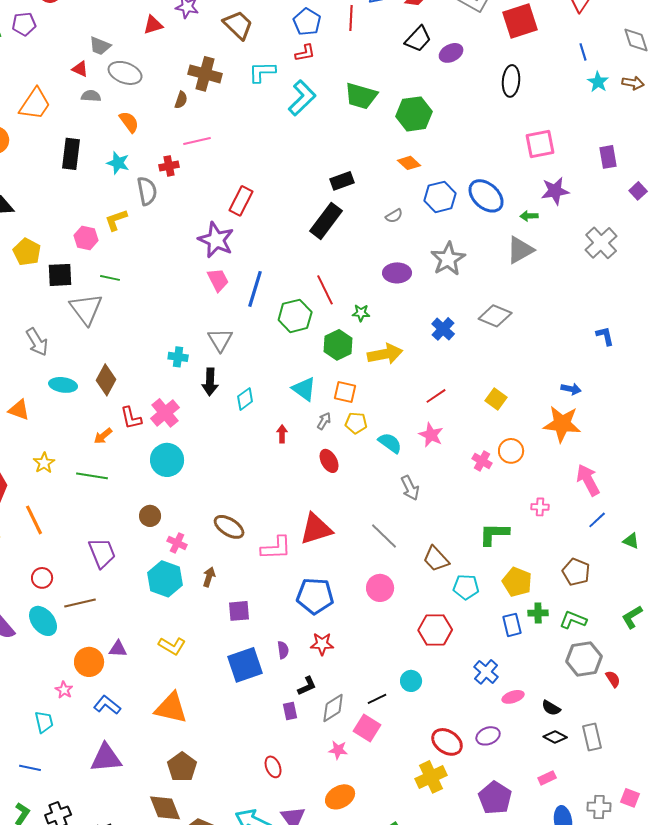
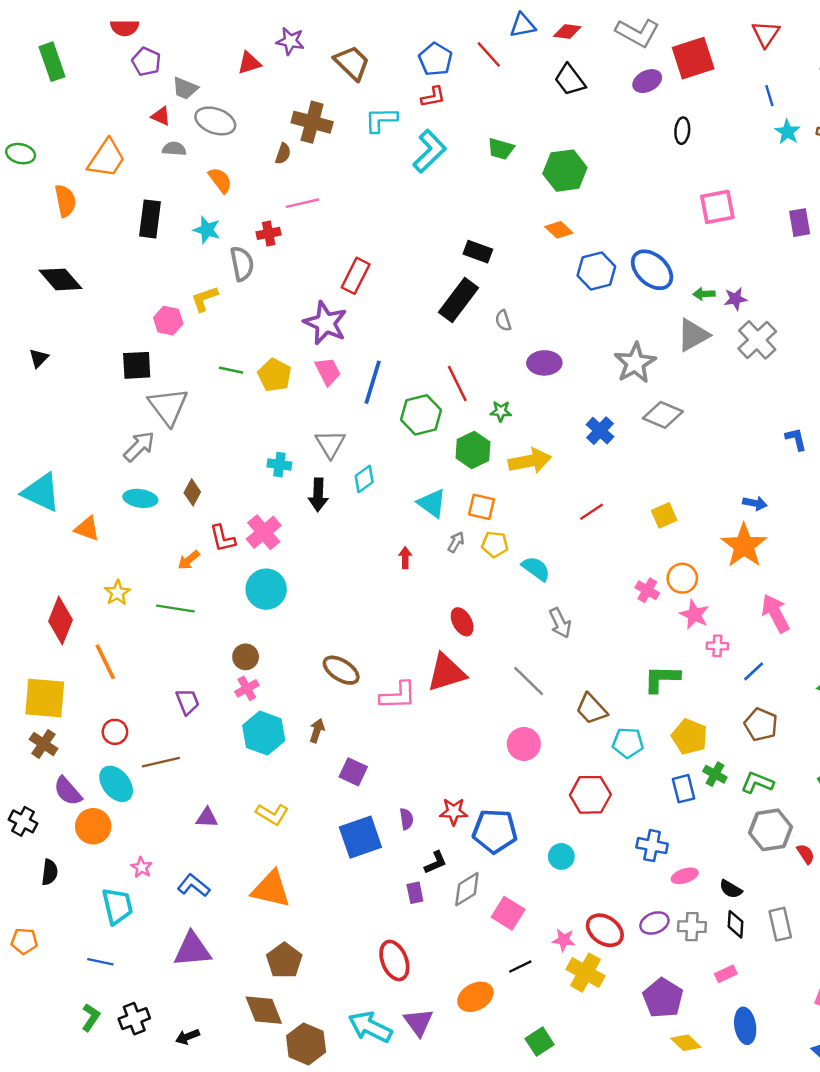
red line: (351, 18) -> (489, 54), turned -45
purple pentagon: (24, 24) -> (146, 62), moved, turned 30
black trapezoid: (418, 39) -> (570, 80), turned 100
purple ellipse: (451, 53) -> (647, 81), moved
black ellipse: (511, 81) -> (682, 131), size x0.7
green trapezoid: (361, 96) -> (501, 149), size x0.7
black rectangle: (342, 181) -> (478, 252), turned 40
purple star: (555, 191) -> (735, 299), moved, size x0.7
gray semicircle: (394, 216) -> (503, 321), moved, turned 102
gray cross: (601, 243) -> (757, 340), moved
yellow pentagon: (27, 252) -> (275, 375), moved
gray star: (448, 259) -> (635, 363), moved
green line: (110, 278) -> (231, 370), moved
gray arrow: (37, 342) -> (139, 446), moved, turned -104
brown diamond: (106, 380) -> (192, 492), size x0.7
cyan diamond: (245, 399) -> (364, 479), moved
yellow square: (496, 399) -> (664, 515), turned 30
orange star: (562, 424) -> (744, 546), turned 30
pink star: (431, 435) -> (694, 615), moved
red ellipse: (329, 461) -> (462, 622), moved
blue line: (597, 520) -> (754, 671), moved
pink cross: (177, 543) -> (247, 688), moved, turned 36
purple trapezoid: (102, 553) -> (187, 702), size x0.7
blue pentagon: (315, 596) -> (495, 831), moved
purple square: (239, 611) -> (353, 772), turned 30
green cross: (538, 613) -> (715, 774), turned 30
orange circle: (89, 662) -> (93, 826), moved
blue cross: (486, 672) -> (652, 846), turned -30
black line: (377, 699) -> (520, 967), moved
cyan trapezoid: (44, 722) -> (117, 906), size x1.4
black diamond: (555, 737) -> (735, 924), turned 65
pink star: (338, 750) -> (564, 940), moved
red ellipse: (273, 767) -> (394, 960), size x1.5
yellow cross: (431, 777) -> (585, 973), turned -36
gray cross: (599, 807) -> (692, 927), moved

